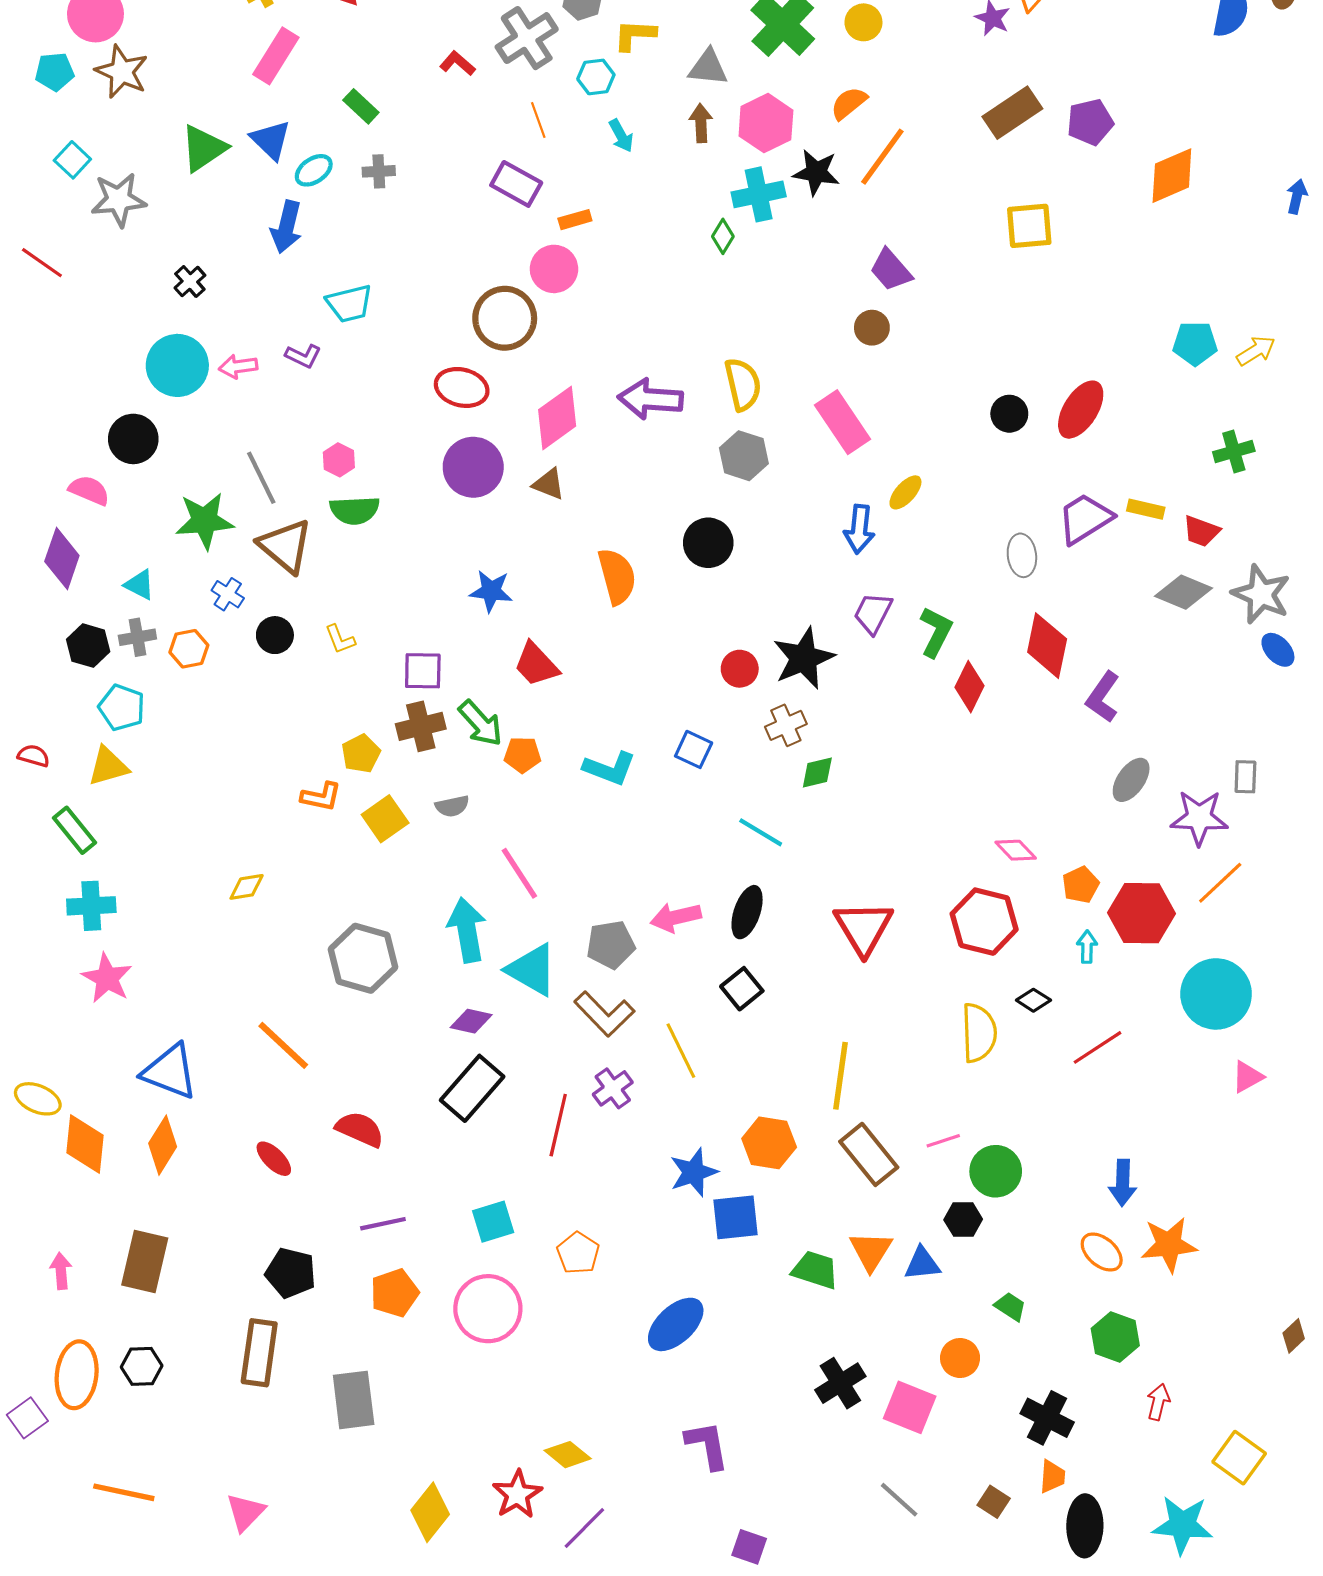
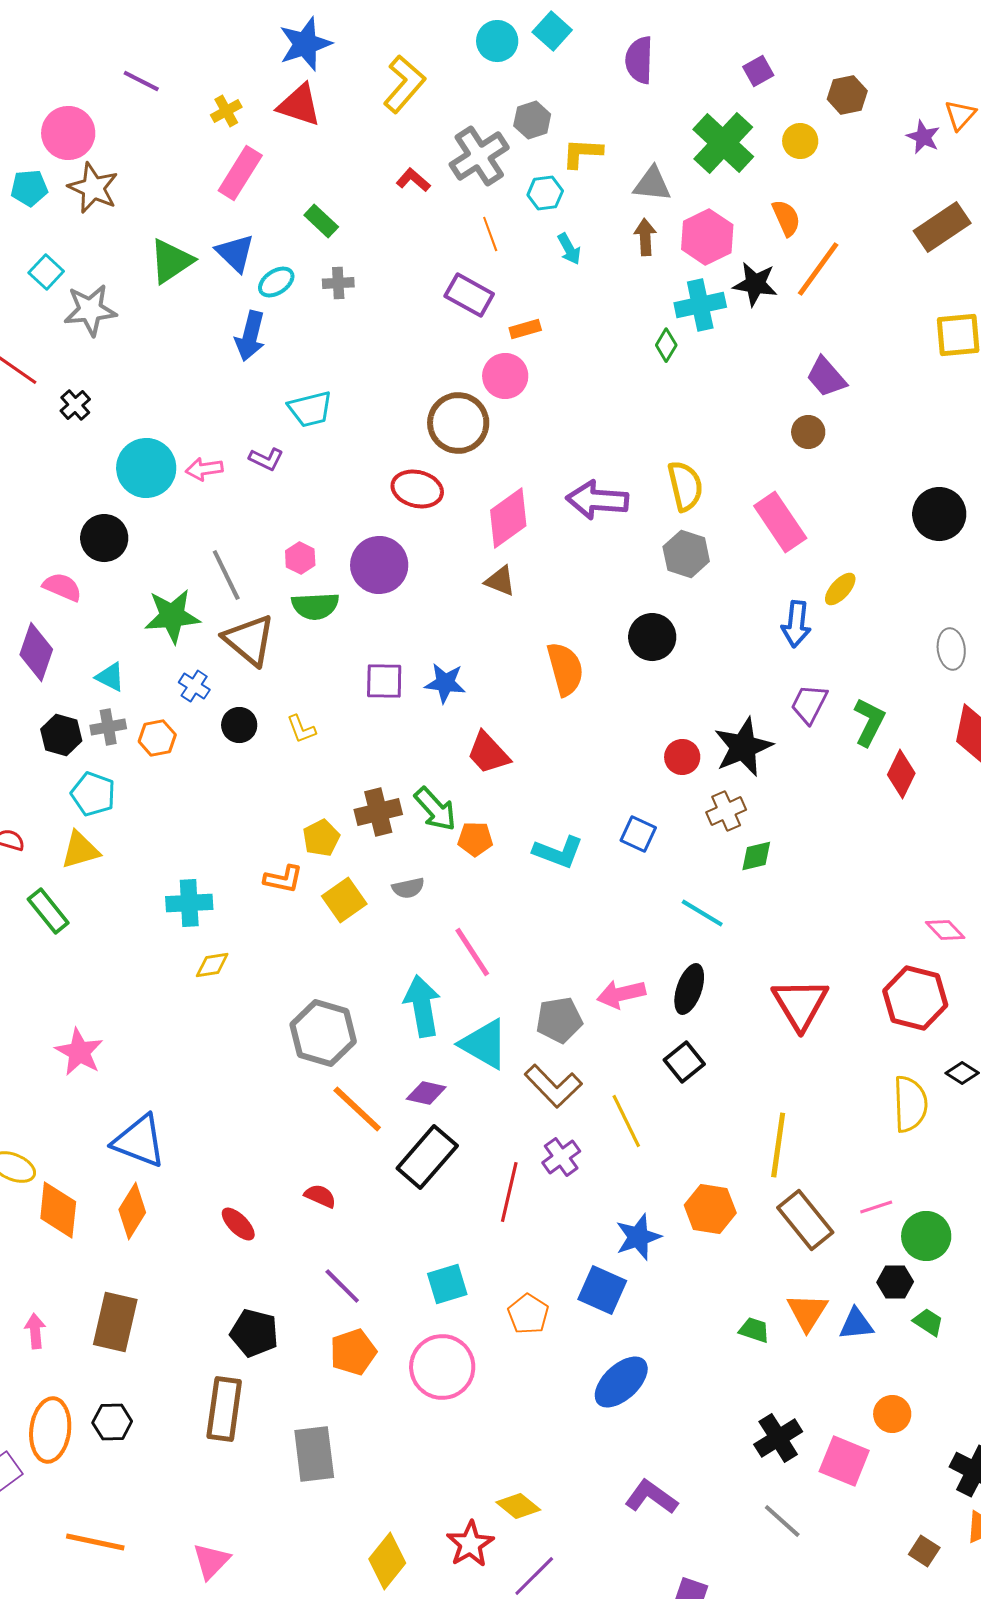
orange semicircle: (849, 103) -> (786, 218), turned 105
black cross: (190, 282) -> (75, 405), moved
black circle: (1009, 414) -> (939, 514), size x1.5
purple circle: (473, 467) -> (379, 565), moved
purple square: (423, 671) -> (384, 681), moved
cyan cross: (91, 906) -> (189, 903), moved
orange line: (283, 1045) -> (357, 1109), moved
red semicircle: (360, 1129) -> (320, 1196), size x0.7
blue square: (735, 1217) -> (602, 1290), moved, turned 30
purple line: (383, 1224) -> (342, 1286), turned 57
green trapezoid: (815, 1270) -> (754, 1330), size x0.7
green trapezoid: (1010, 1307) -> (928, 1322), moved
purple L-shape: (707, 1445) -> (651, 1497), turned -44
gray line: (899, 1500) -> (782, 1521), moved

